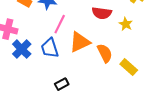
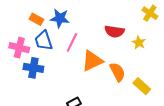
blue trapezoid: (50, 48) -> (44, 41), moved
blue cross: (22, 49) -> (33, 68), turned -36

